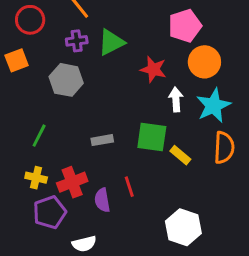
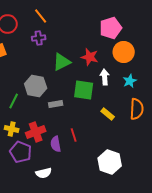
green triangle: (111, 42) -> (62, 62), moved
gray hexagon: (66, 80) -> (36, 86), moved
cyan star: (213, 105) -> (130, 81), size x0.6
green square: (152, 137) -> (84, 90), moved
purple pentagon: (50, 212) -> (21, 152), turned -30

